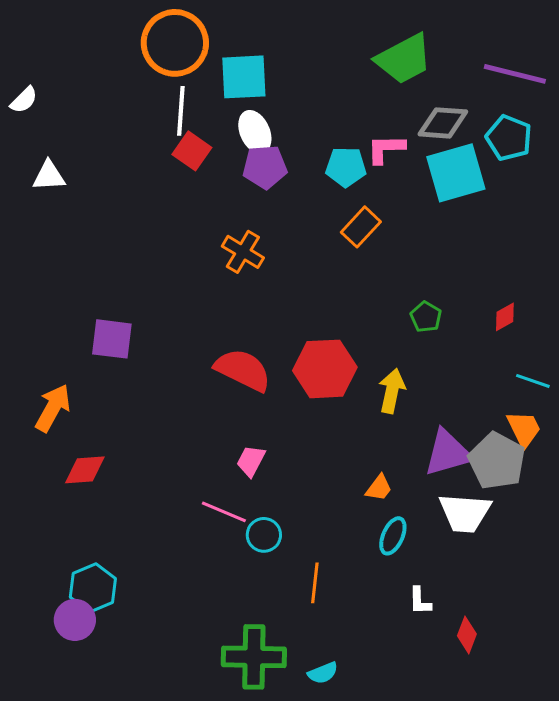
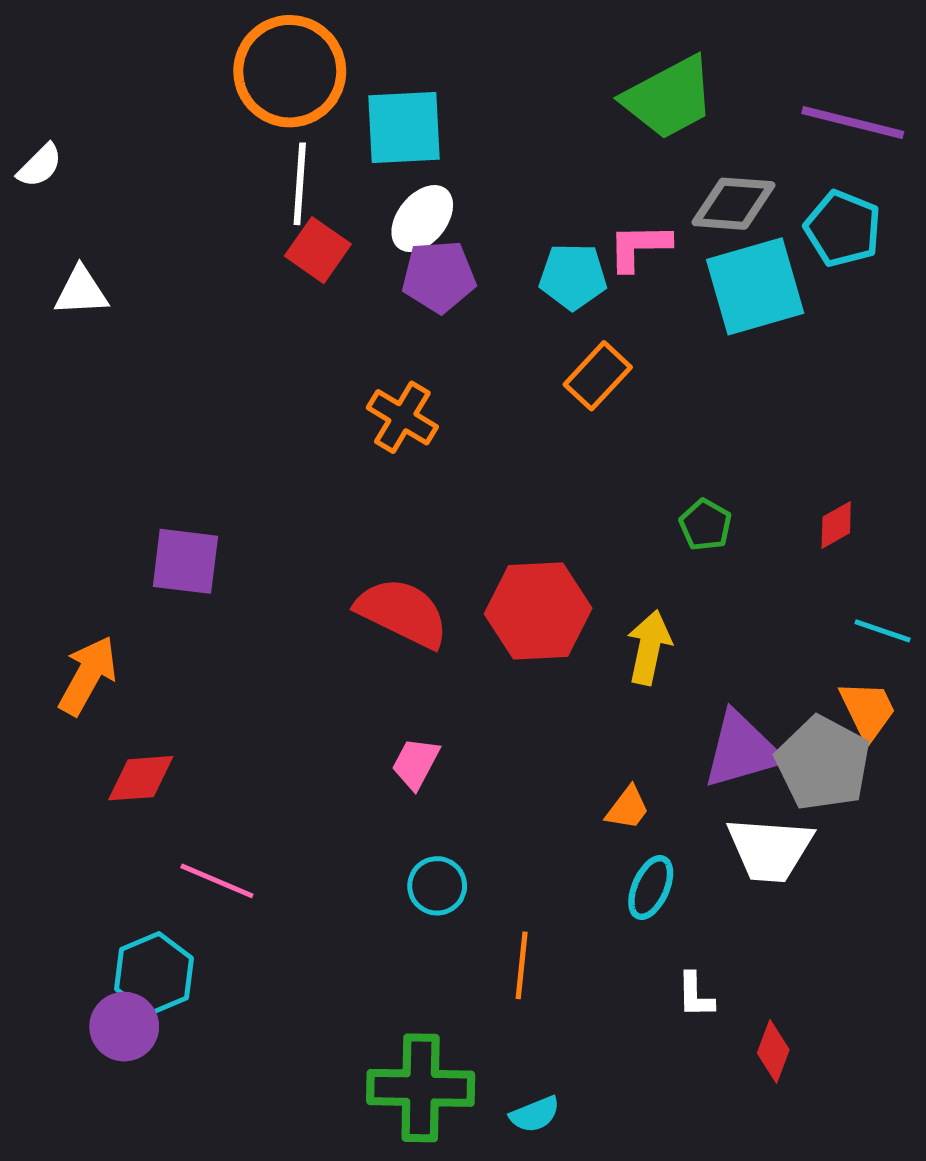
white ellipse: (255, 132) -> (422, 219), turned 63
pink line: (224, 512) -> (217, 881), moved

